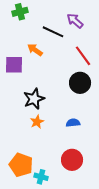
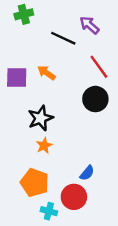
orange arrow: (35, 50) -> (46, 73), moved
blue semicircle: (73, 123) -> (87, 173), moved, turned 136
red circle: (72, 160) -> (74, 197), moved
orange pentagon: (21, 165) -> (35, 183), moved

